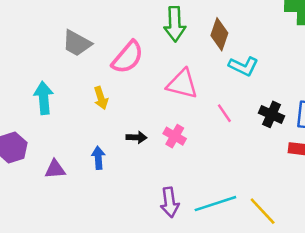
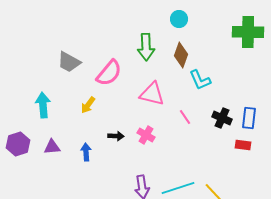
cyan L-shape: (243, 66) -> (200, 80), turned 40
yellow arrow: (101, 98) -> (88, 105), turned 54
purple triangle: (55, 169) -> (52, 147), moved

